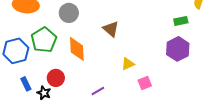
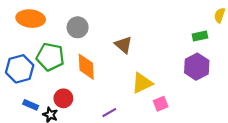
green pentagon: (44, 40) -> (50, 57), turned -30
yellow triangle: (128, 64) -> (142, 83), size x1.5
blue rectangle: (26, 84) -> (31, 105), turned -40

